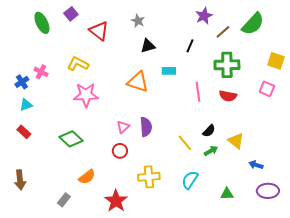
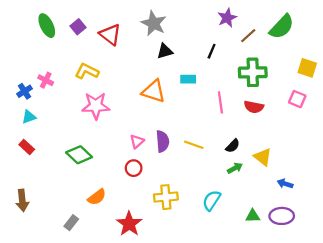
purple square: (71, 14) -> (78, 27), moved
gray star: (138, 21) -> (154, 23), size x1.6
yellow line: (185, 143) -> (194, 145), moved, turned -30
purple ellipse: (268, 191) -> (282, 216), moved

